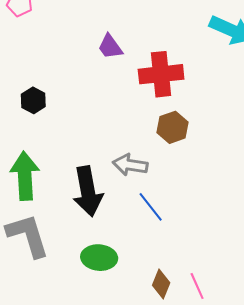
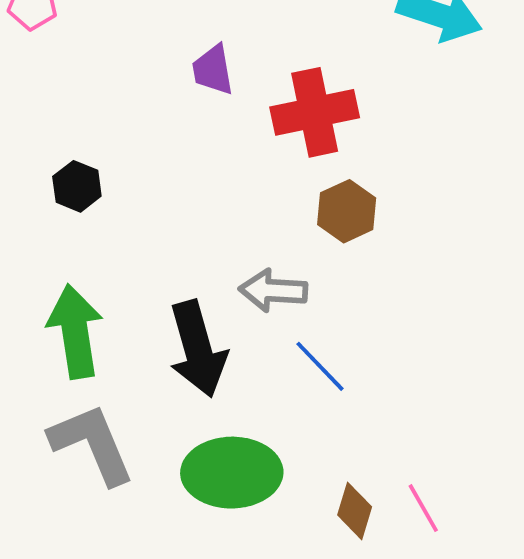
purple trapezoid: (110, 47) -> (213, 70), turned 32
green ellipse: (99, 258) -> (232, 473), size x1.4

